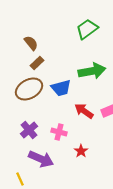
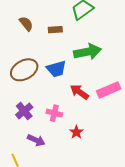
brown rectangle: (37, 63) -> (55, 30), moved, turned 40
purple arrow: (41, 159) -> (36, 140), size x0.7

